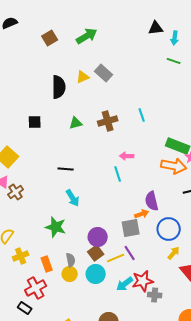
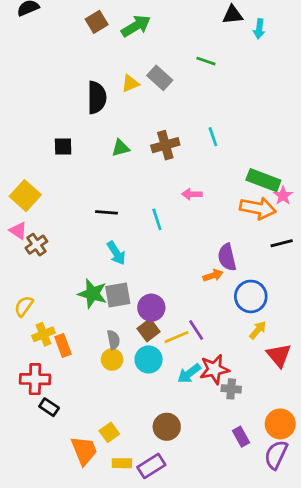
brown square: (50, 38) -> (97, 22), moved
green line: (174, 61) -> (206, 61), moved
cyan line: (118, 174) -> (157, 219), moved
gray square: (131, 228) -> (118, 295), moved
orange rectangle: (47, 264) -> (63, 345), moved
red cross: (36, 288) -> (35, 379), moved, turned 30

